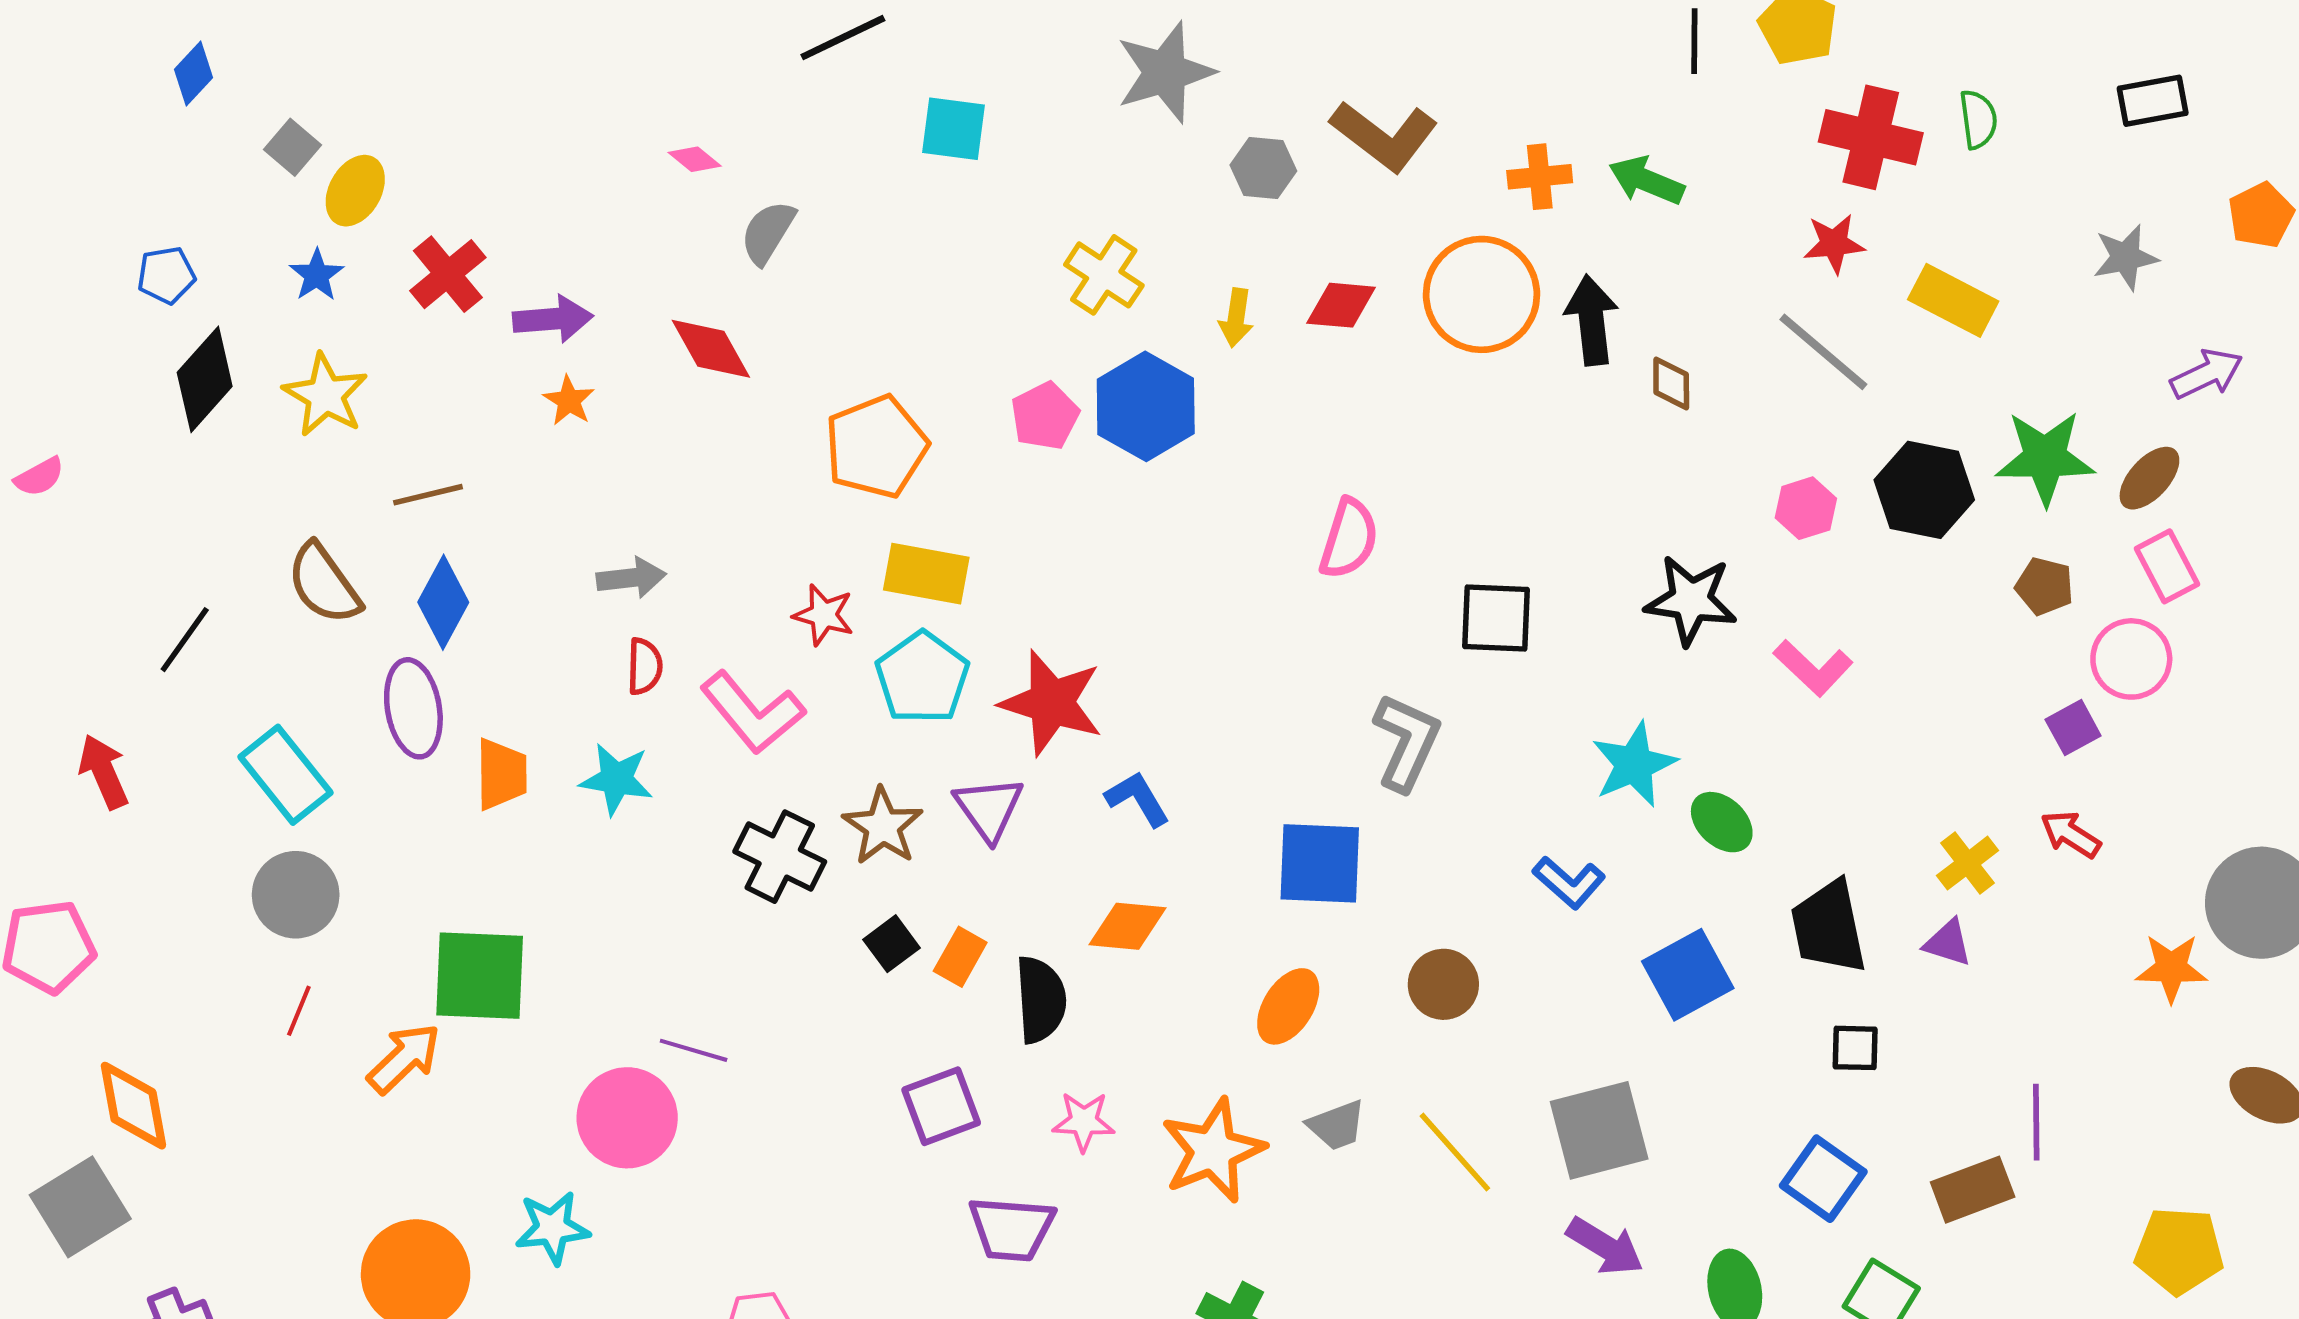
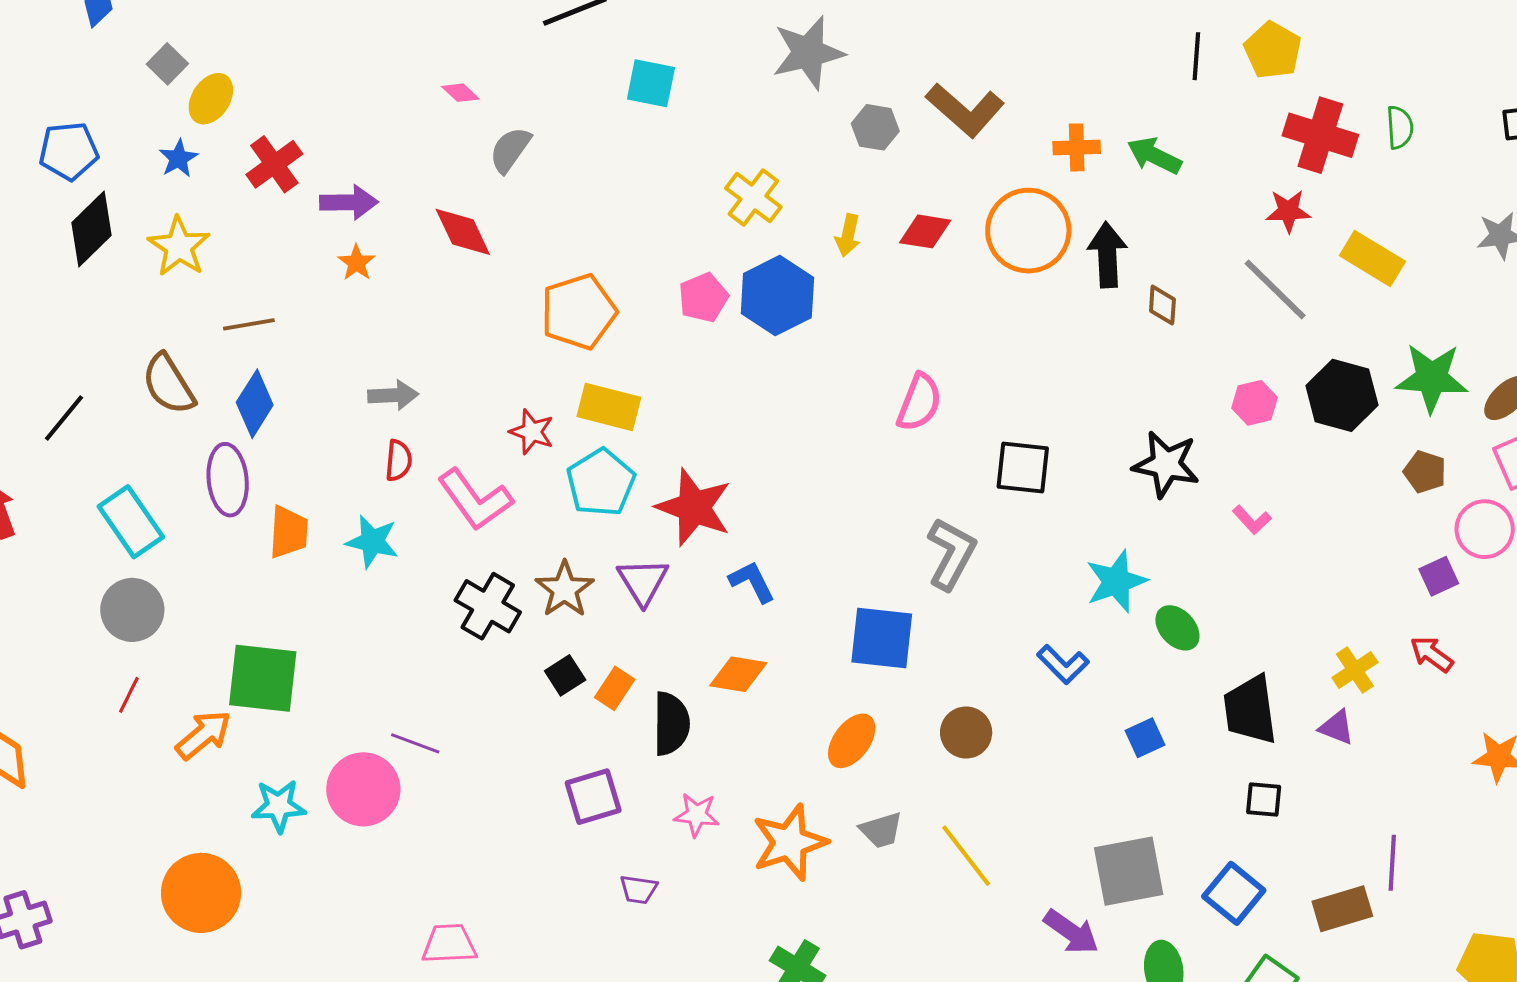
blue pentagon: (166, 275) -> (69, 151), size x1.4
pink L-shape: (1813, 668) -> (1252, 520), size x0.7
blue square: (1688, 975) -> (1145, 738), size x0.6
gray square: (1599, 1130) -> (1129, 871), moved
cyan star: (552, 1228) -> (279, 806), moved
purple trapezoid: (1012, 1229) -> (639, 889), size x0.6

